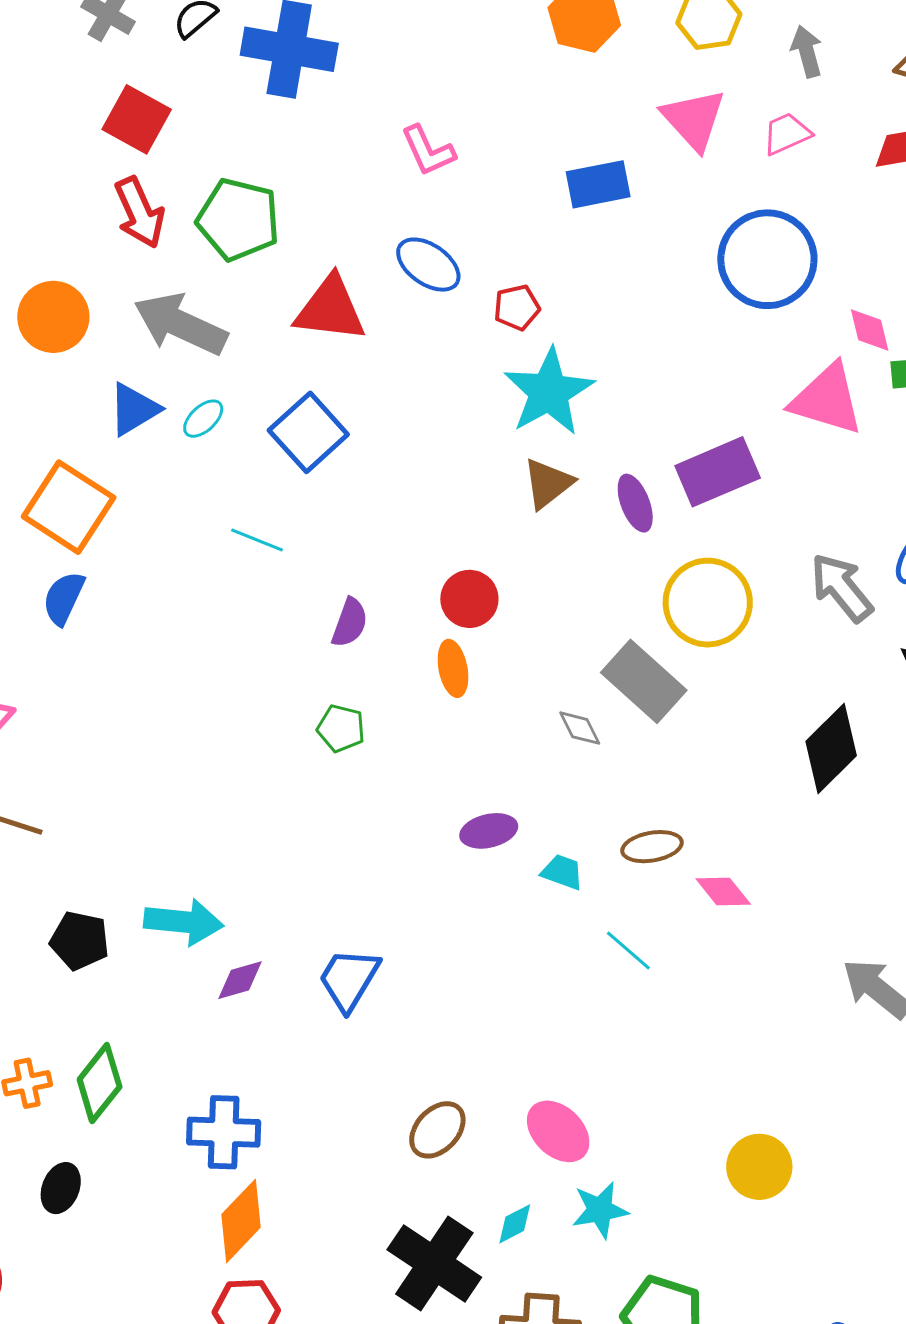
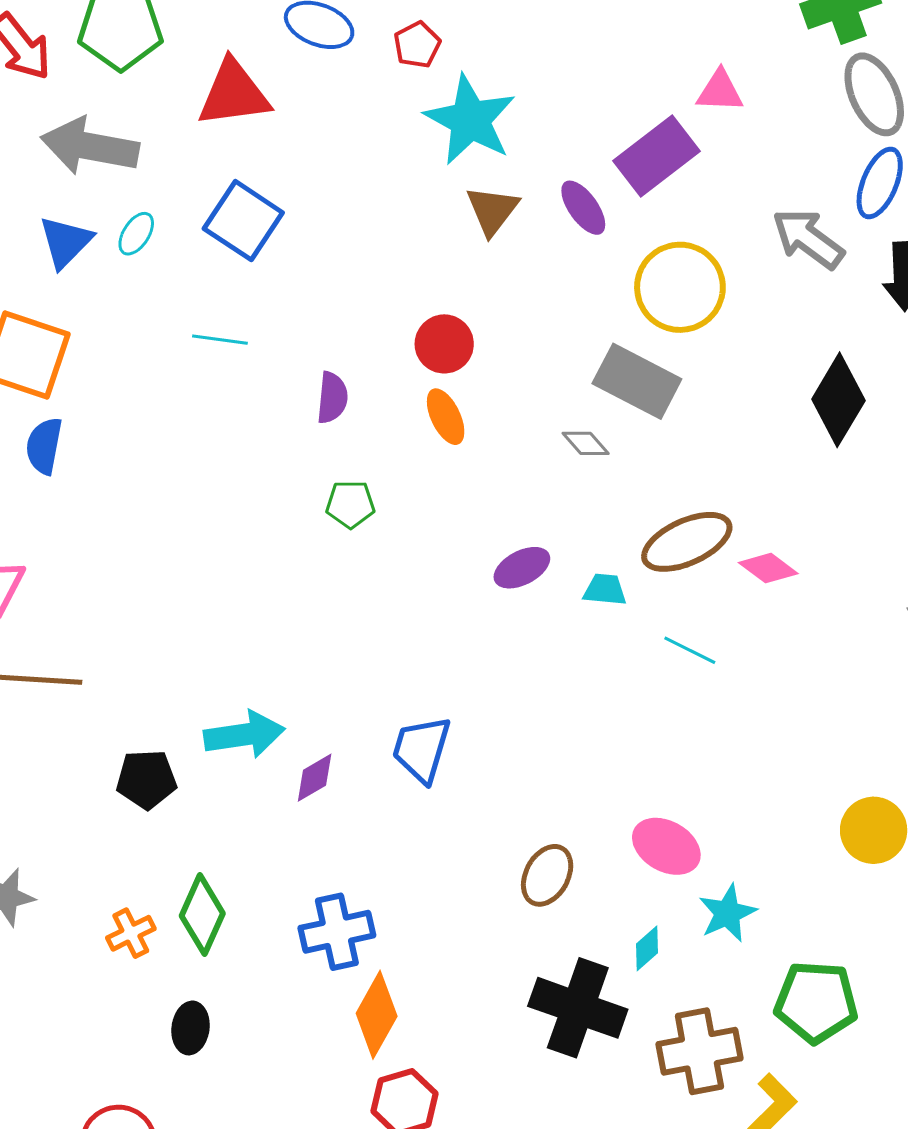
pink triangle: (827, 399) -> (720, 91), moved, size x0.6
brown ellipse: (652, 847) -> (687, 542), size x1.5

